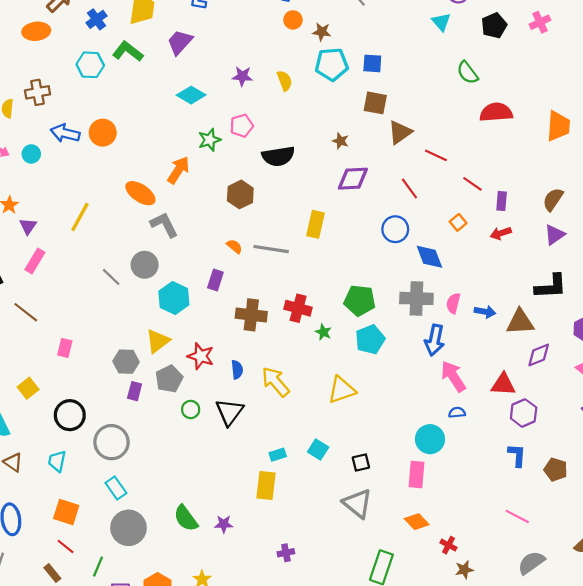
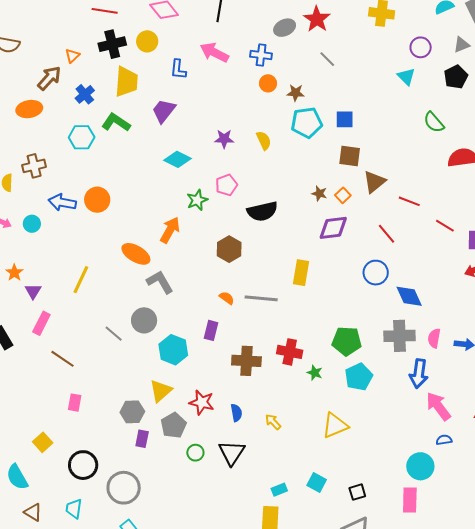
orange square: (458, 222) -> (343, 195), moved
brown line: (26, 312) -> (62, 359), moved
yellow arrow: (276, 382) -> (273, 422), size x0.6

